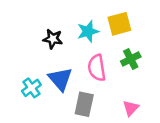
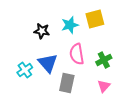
green cross: (131, 59) -> (104, 60), moved

